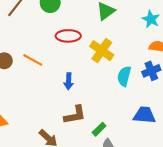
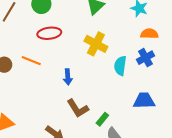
red ellipse: (68, 36) -> (49, 33), moved
brown L-shape: (75, 115) -> (78, 108), turned 75

